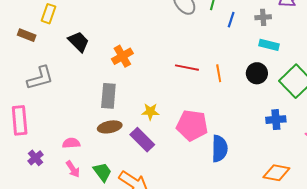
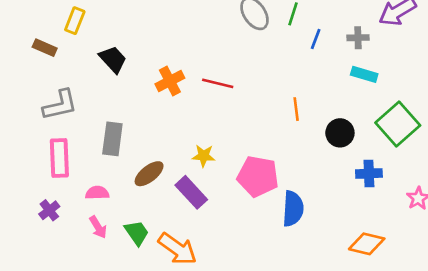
red line: (187, 68) -> (218, 83), moved
black circle: (257, 73) -> (340, 133), moved
gray rectangle: (108, 96) -> (112, 139), moved
pink rectangle: (20, 120) -> (59, 158), moved
brown ellipse: (110, 127) -> (149, 174), turned -30

